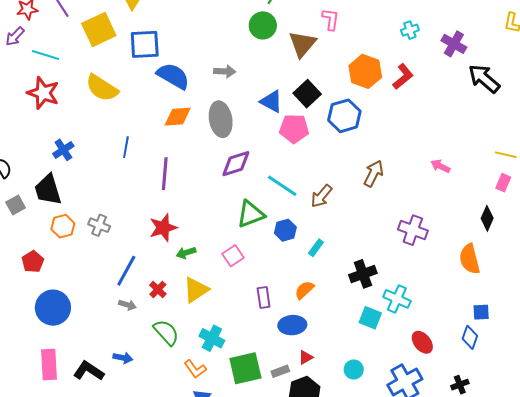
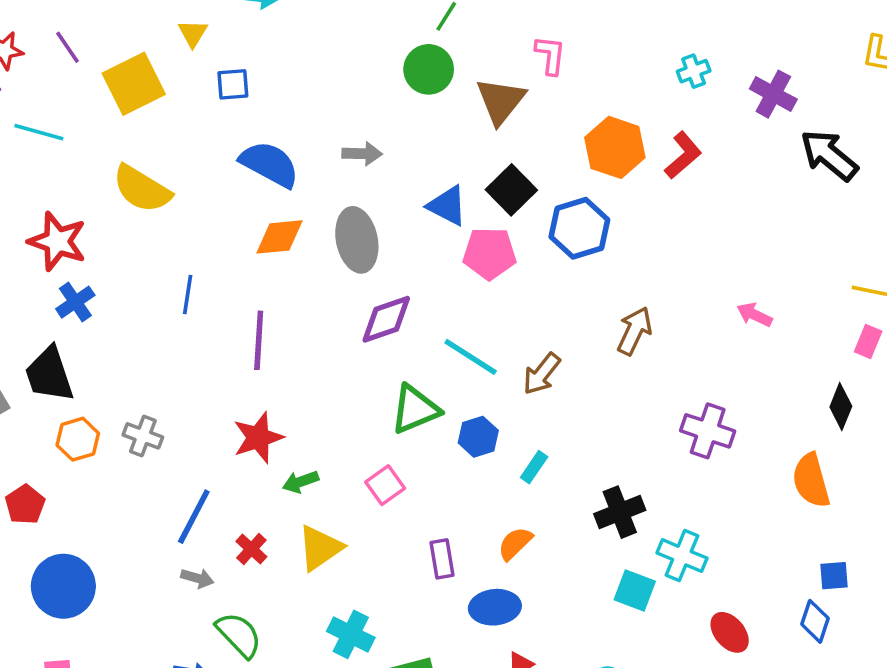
blue square: (145, 44) -> (233, 84), moved, size x0.6
red star: (43, 93) -> (57, 241), moved
green semicircle: (166, 332) -> (239, 635), moved

